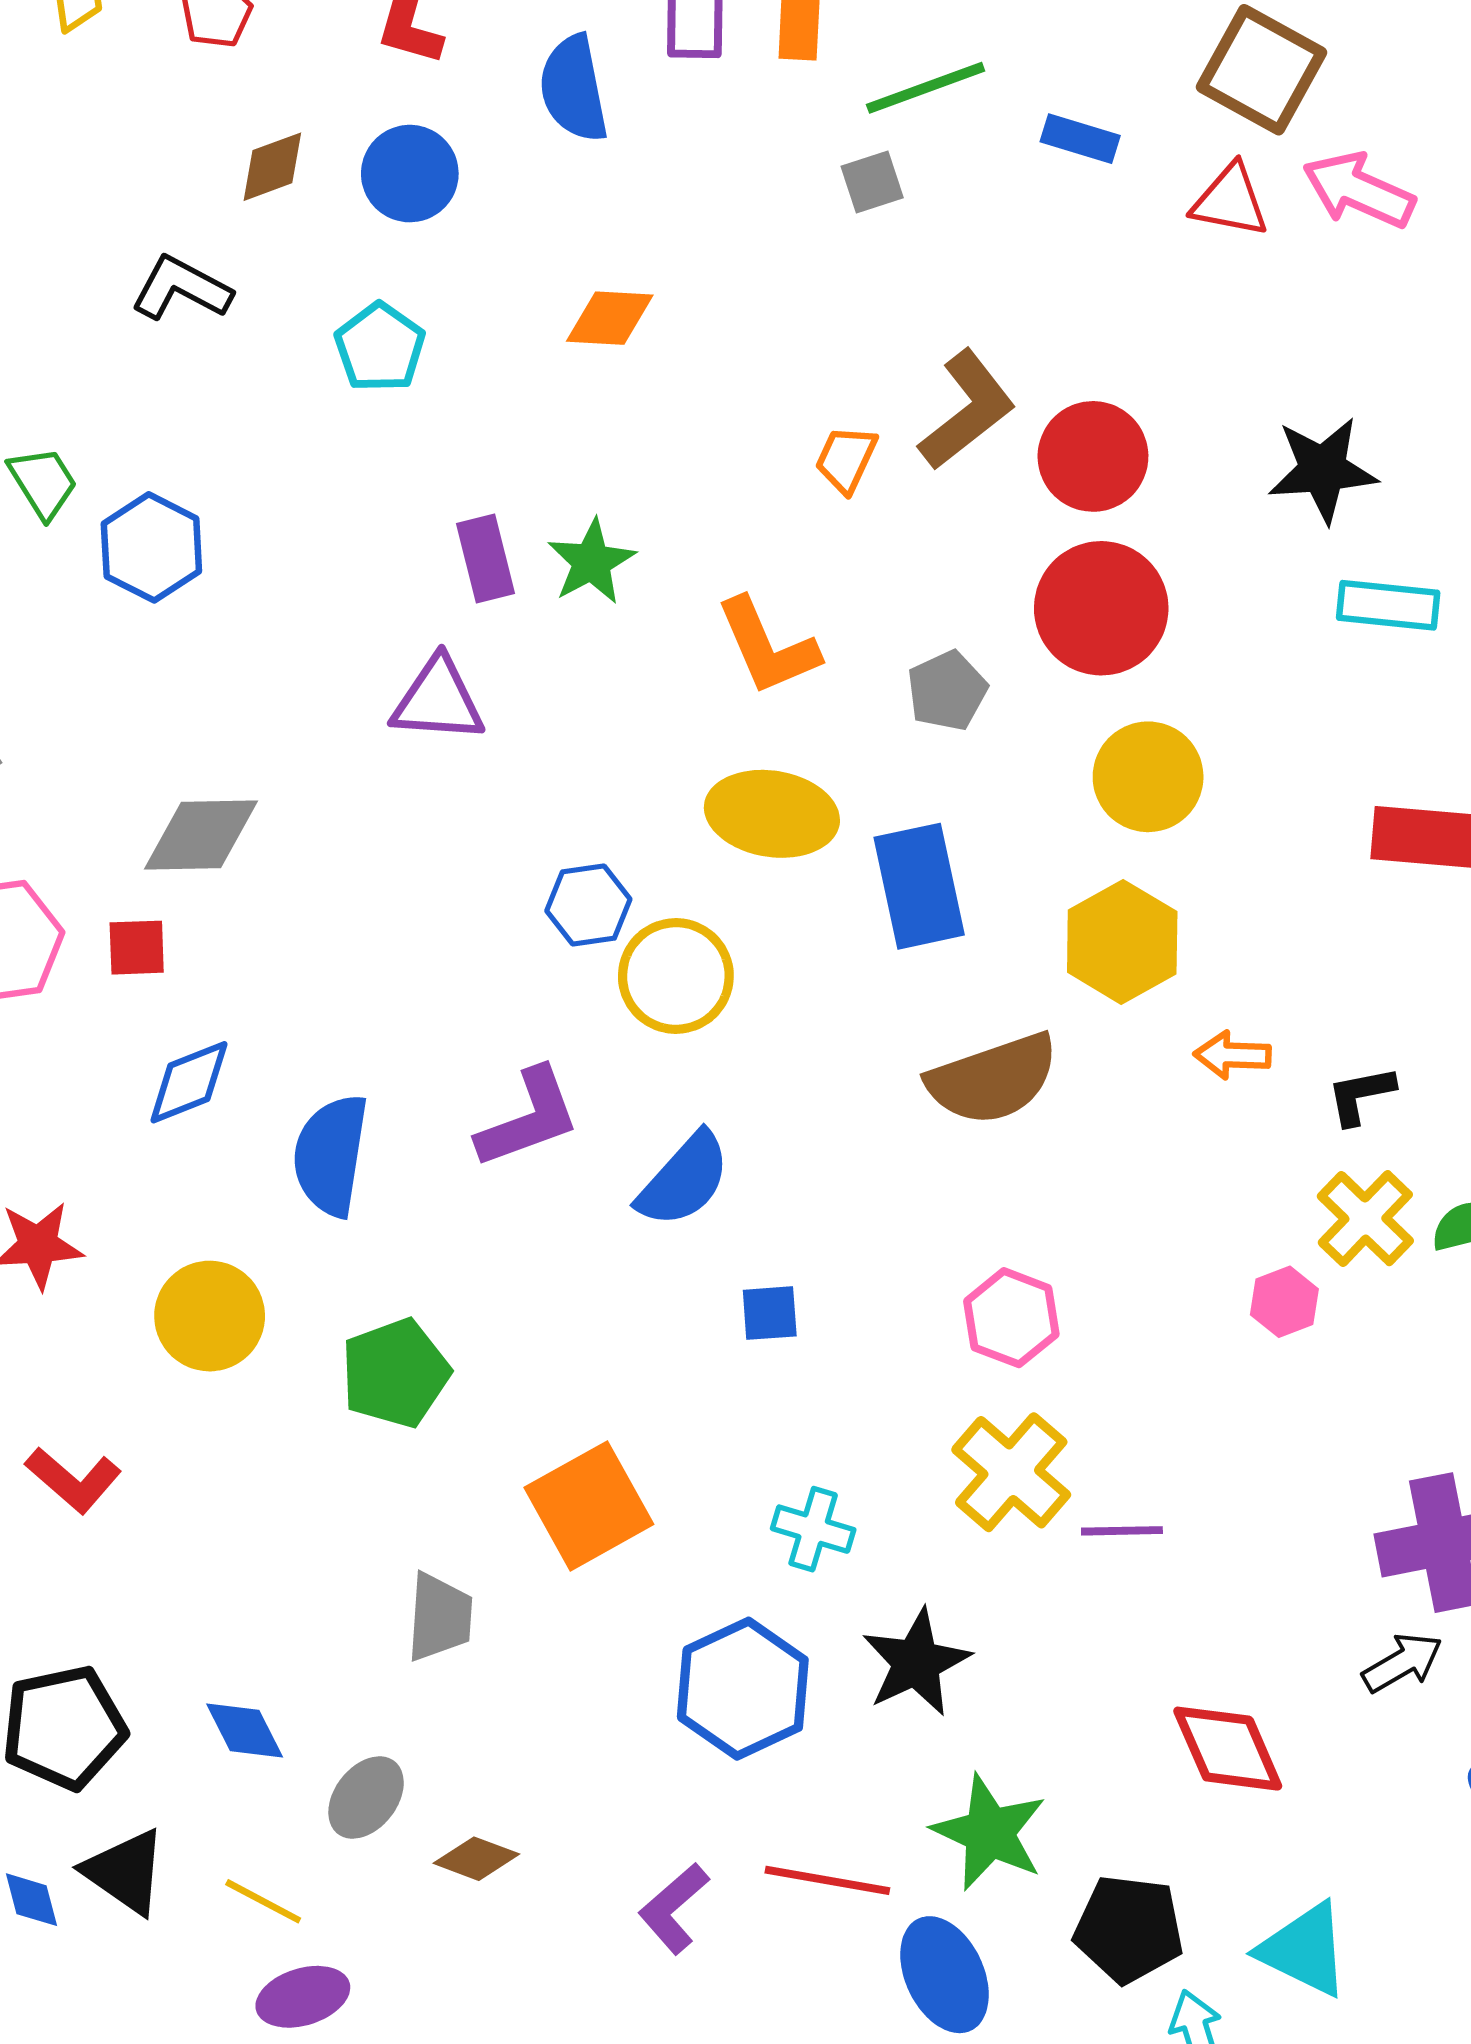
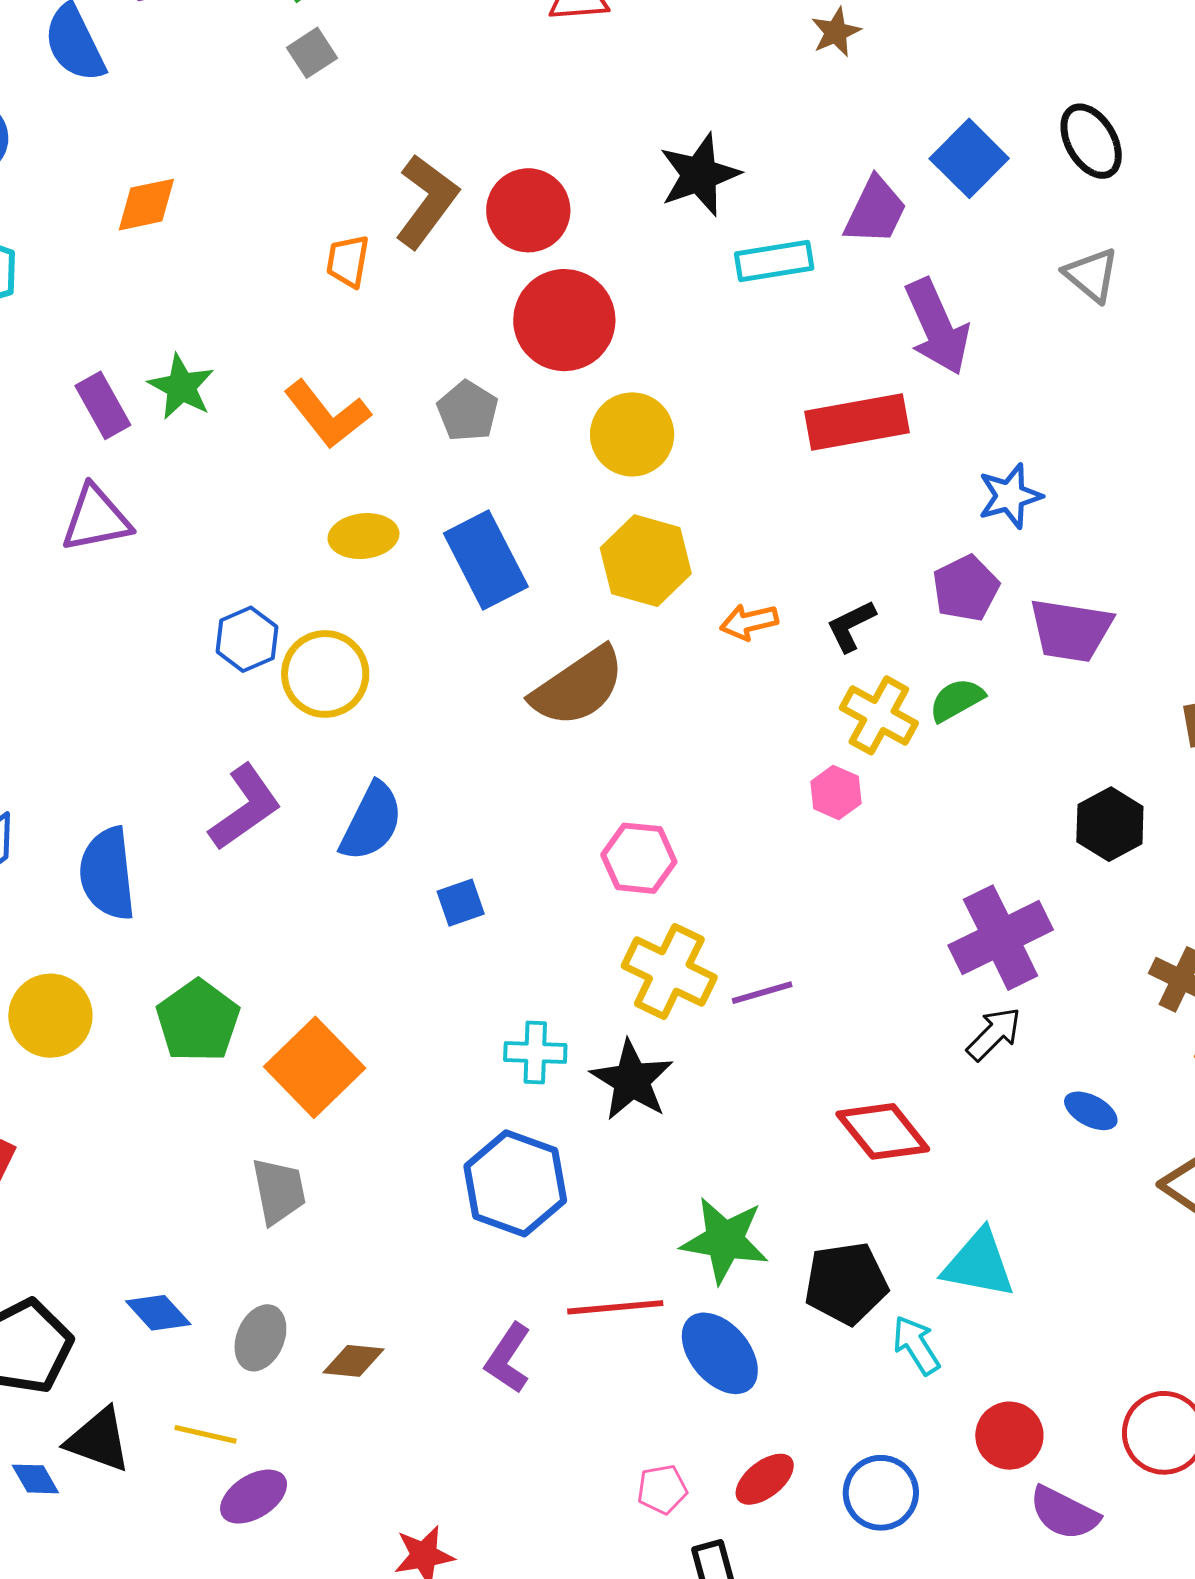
yellow ellipse: (772, 814) -> (363, 536), size x0.7
orange square: (589, 1506) -> (315, 1067), moved
black star: (916, 1662) -> (632, 1080), moved

